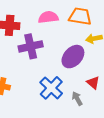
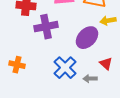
gray arrow: (77, 99) -> (90, 79), turned -64

